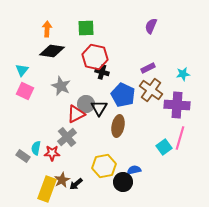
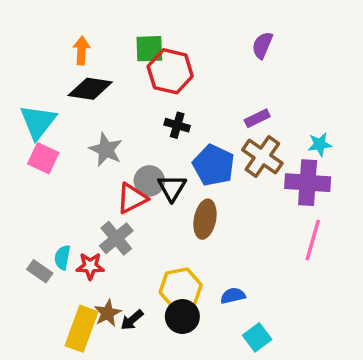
red hexagon: (95, 57) -> (170, 71), moved
cyan triangle: (22, 70) -> (38, 122), size x1.6
cyan star: (183, 74) -> (320, 144), moved
cyan square: (164, 147) -> (257, 337), moved
black circle: (123, 182) -> (182, 317), moved

